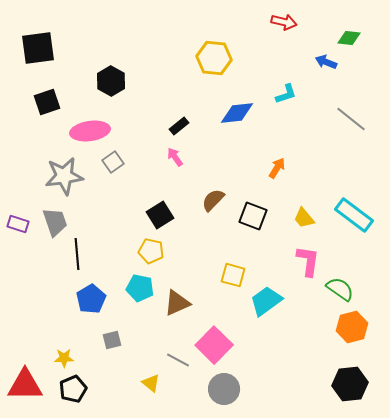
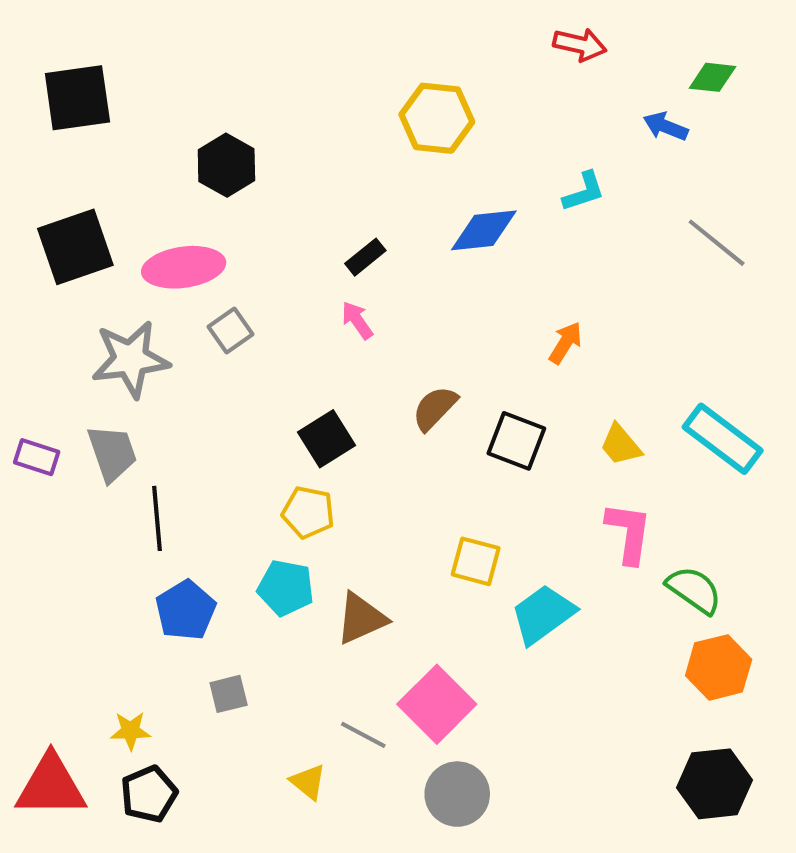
black square: (47, 102) -> (75, 247), moved, size x1.4

